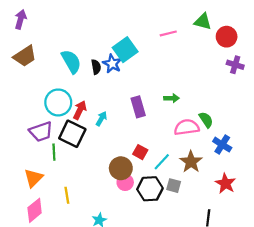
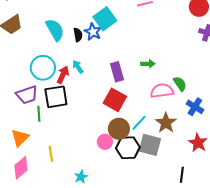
cyan arrow: (101, 119) -> (78, 67), moved, turned -64
black square: (72, 134) -> (56, 97), turned -35
red square: (140, 152) -> (115, 100), moved, size x1.6
brown circle: (121, 168) -> (119, 129), moved
gray square: (174, 186) -> (150, 145), size x1.6

